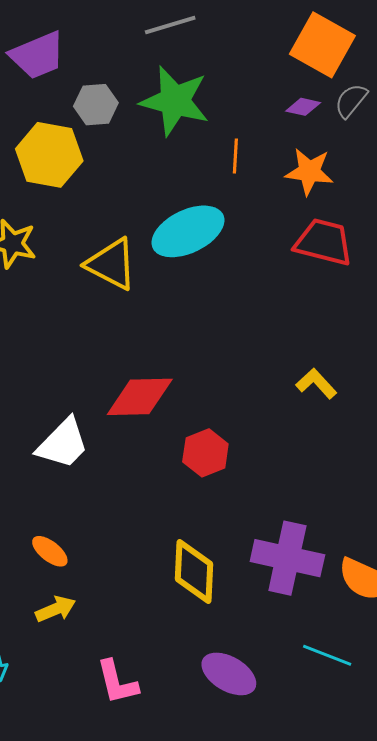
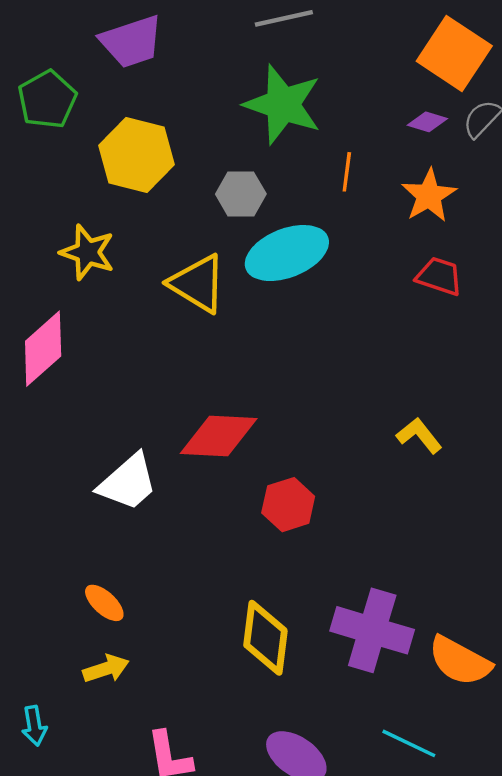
gray hexagon: (96, 105) -> (241, 194), moved
orange star: (309, 172) -> (429, 196), turned 30
red trapezoid: (324, 242) -> (439, 276), size x0.7

